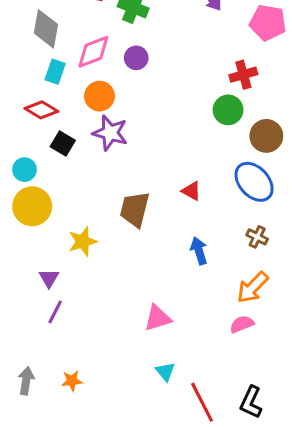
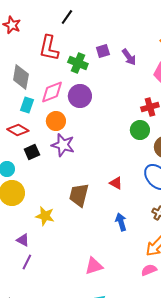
purple circle: (136, 58) -> (80, 96), size x1.5
black square: (63, 144) -> (32, 152), turned 35
yellow star: (83, 242) -> (45, 216), turned 30
purple triangle: (49, 278) -> (23, 240), turned -32

